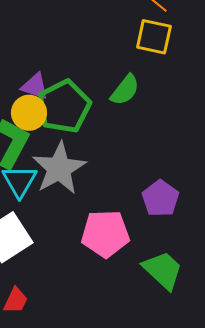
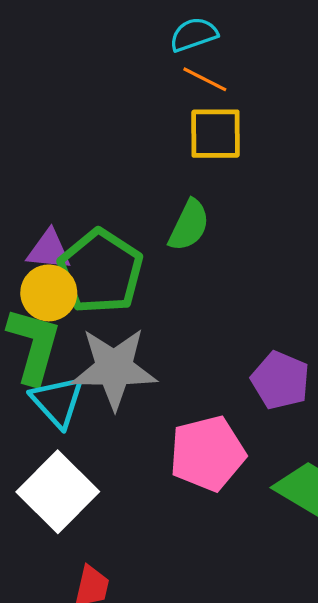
gray star: (59, 168) -> (114, 368), turned -30

